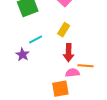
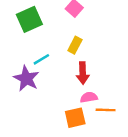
purple star: (23, 55) -> (26, 79), size x1.5
orange line: (85, 66) -> (106, 110), moved

